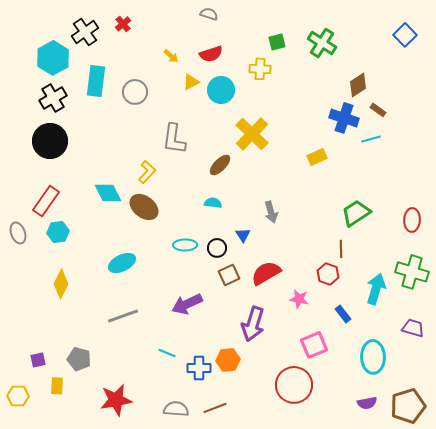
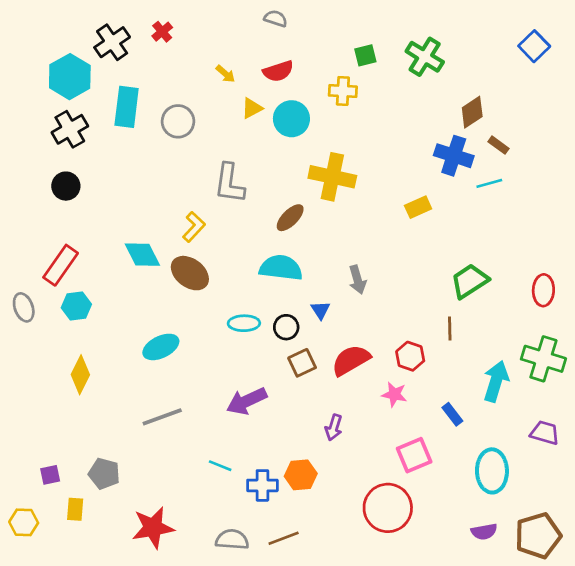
yellow cross: (252, 134) -> (332, 177), turned -32
black circle: (50, 141) -> (66, 186), size x0.6
cyan semicircle: (213, 203) -> (281, 268), size x1.8
red hexagon: (328, 274) -> (410, 356), moved
purple arrow: (253, 324) -> (334, 427), size x0.6

